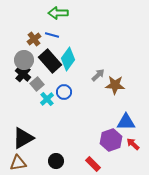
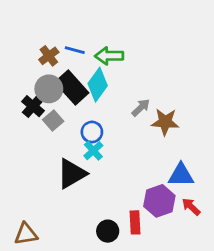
green arrow: (58, 13) -> (109, 56), moved
gray circle: (24, 60) -> (49, 89), moved
cyan cross: (47, 99) -> (93, 151), moved
black triangle: (23, 138) -> (72, 174), moved
black circle: (56, 161) -> (108, 231), moved
red rectangle: (93, 164) -> (135, 222), moved, turned 42

